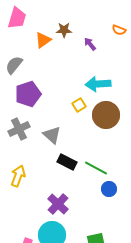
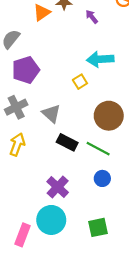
brown circle: (106, 115) -> (109, 116), moved
yellow arrow: (18, 176) -> (17, 144), moved
blue circle: (109, 189) -> (102, 178), moved

